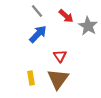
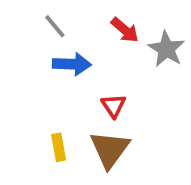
gray line: (37, 11) -> (55, 26), moved
blue arrow: (38, 34) -> (72, 64), turned 48

